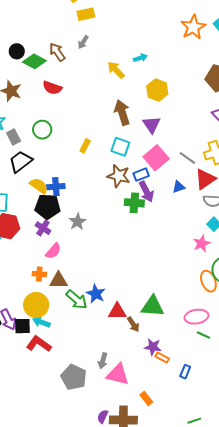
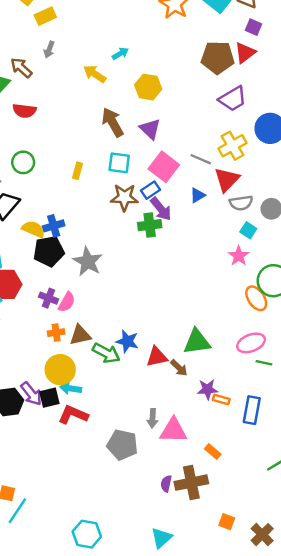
gray star: (77, 222) -> (88, 262), size x1.4
purple cross: (43, 228) -> (49, 298), moved
blue rectangle: (185, 372) -> (252, 410), size x1.6

